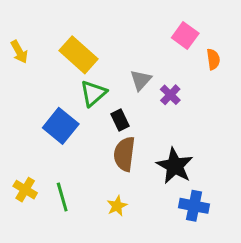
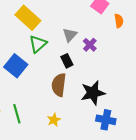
black rectangle: (120, 120) -> (67, 61), moved
black star: (175, 166) -> (93, 93), turned 30

